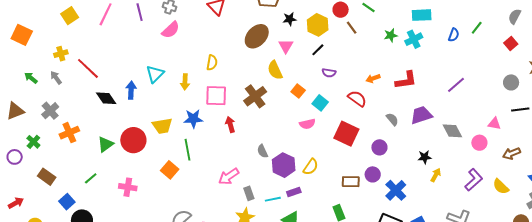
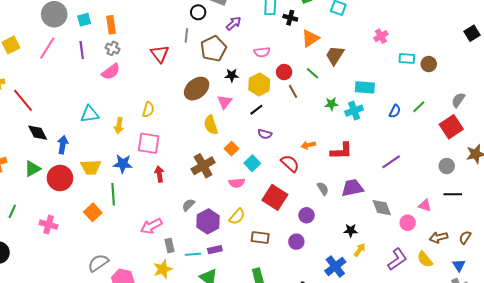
red square: (511, 43) -> (451, 127), size x1.6
cyan triangle: (155, 74) -> (90, 114), turned 30
blue arrow: (131, 90) -> (63, 145), moved
brown cross: (255, 96) -> (203, 166), moved
green triangle: (105, 144) -> (32, 169), moved
gray semicircle: (263, 151) -> (188, 205), turned 64
yellow semicircle: (311, 167) -> (237, 217), moved
green line: (91, 178) -> (12, 211), turned -32
brown rectangle: (351, 182) -> (260, 238), moved
yellow semicircle: (501, 187) -> (425, 259), moved
blue cross: (396, 190) -> (335, 266), moved

